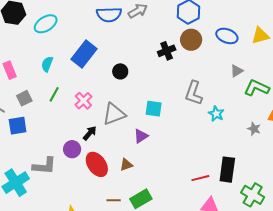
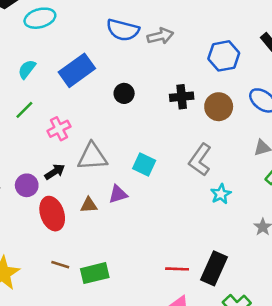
brown circle: (191, 40) -> (219, 107), moved
black circle: (120, 71) -> (124, 93), moved
brown triangle: (126, 165) -> (89, 205), moved

